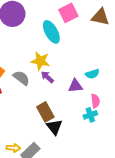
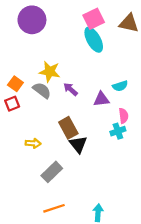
cyan ellipse: (51, 32) -> (94, 40), moved
yellow star: (40, 61) -> (50, 72), moved
yellow arrow: (13, 148) -> (33, 143), moved

